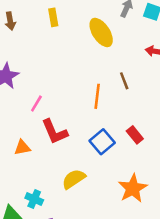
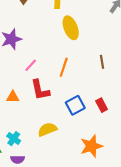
yellow ellipse: (101, 32) -> (71, 28), moved
orange line: (97, 96) -> (64, 67), moved

